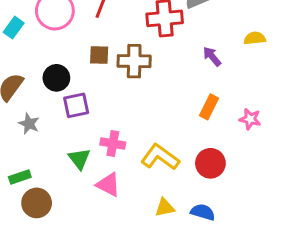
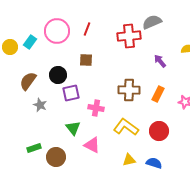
brown cross: (134, 61) -> (129, 90), moved
pink cross: (113, 143) -> (96, 108), moved
green rectangle: (20, 177) -> (34, 148), moved
brown circle: (37, 203) -> (56, 157), moved

